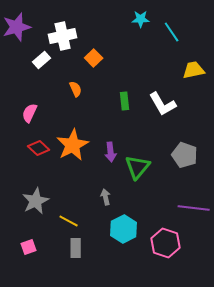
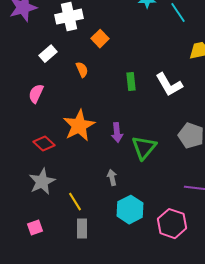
white rectangle: (42, 60) -> (48, 54), moved
red diamond: (39, 148) -> (44, 144), moved
yellow line: (69, 221) -> (75, 202), turned 30

